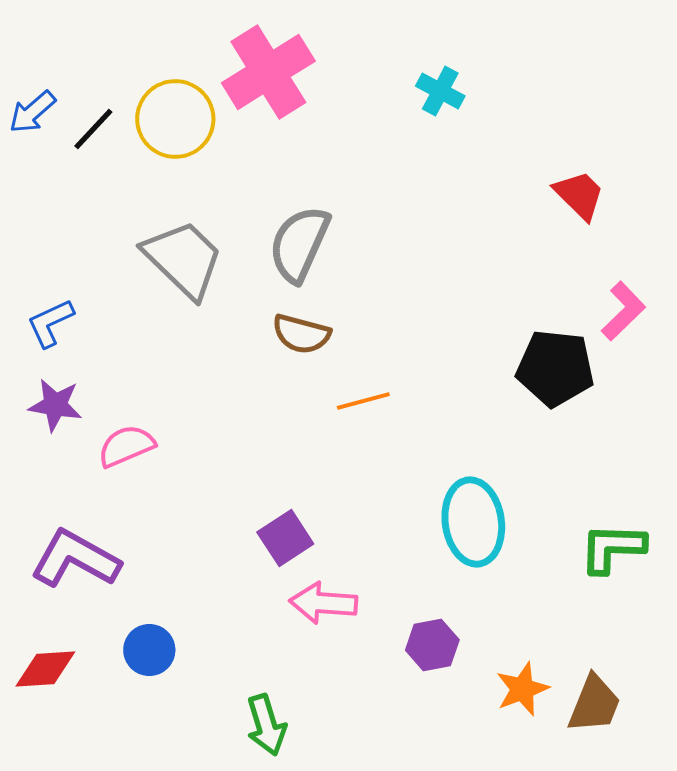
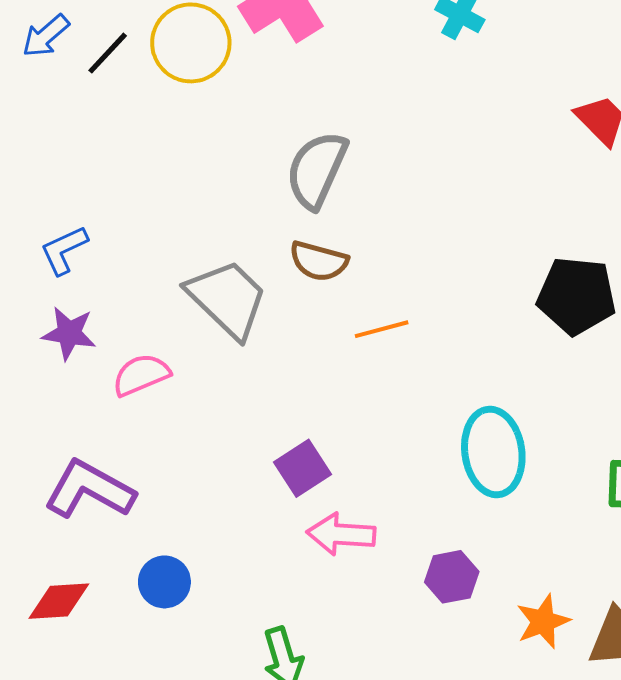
gray trapezoid: (183, 259) -> (227, 299), moved

